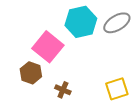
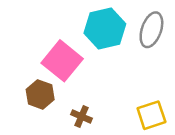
gray ellipse: (117, 23) -> (151, 30), turned -40

